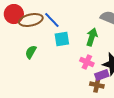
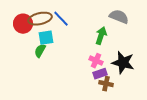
red circle: (14, 14) -> (23, 24), moved
cyan square: (62, 39) -> (46, 38), moved
purple rectangle: (102, 75) -> (100, 74), moved

